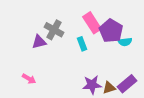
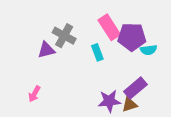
purple pentagon: (111, 31) -> (132, 37), turned -30
pink arrow: (29, 79) -> (34, 94), turned 88
purple rectangle: (127, 84) -> (135, 88), moved

